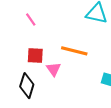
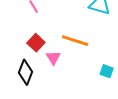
red square: (35, 55) -> (36, 43), turned 36

